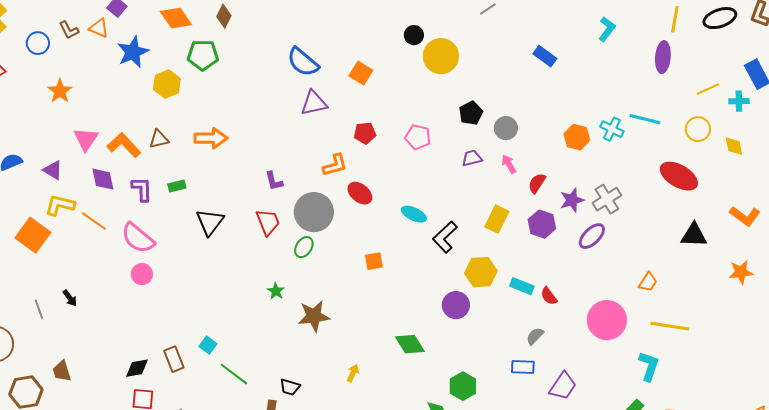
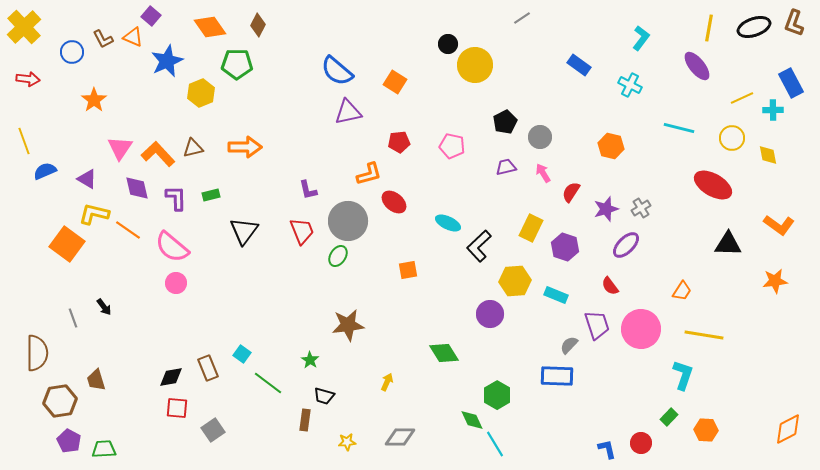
purple ellipse: (663, 57) -> (697, 66), turned -44
cyan cross: (612, 129) -> (630, 85), moved
gray cross: (607, 199) -> (641, 208), size x0.7
purple hexagon: (542, 224) -> (565, 247), moved
green star: (276, 291) -> (310, 360), moved
red semicircle: (549, 296) -> (610, 286), moved
blue rectangle: (523, 367) -> (557, 376), size x1.4
purple trapezoid: (563, 386) -> (597, 325), moved, turned -52

